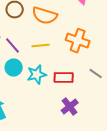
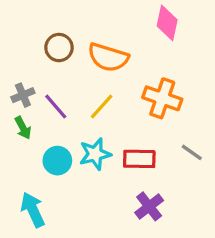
yellow line: (41, 46) -> (102, 107), turned -42
cyan circle: (14, 68) -> (57, 161), moved

